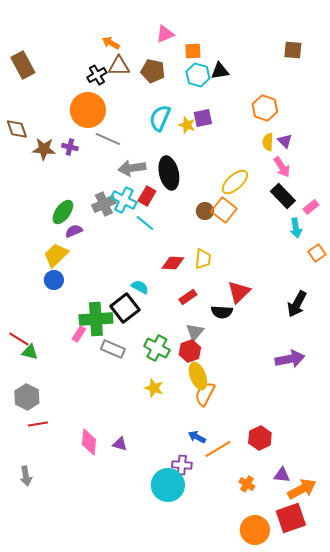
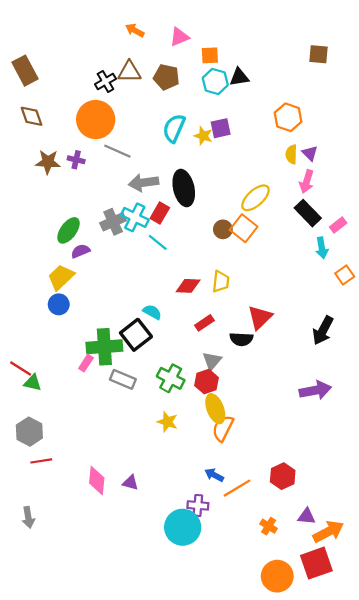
orange arrow: (111, 43) -> (135, 30), moved
brown diamond: (17, 129) -> (32, 116), moved
pink arrow: (282, 167) -> (307, 181), turned 50

